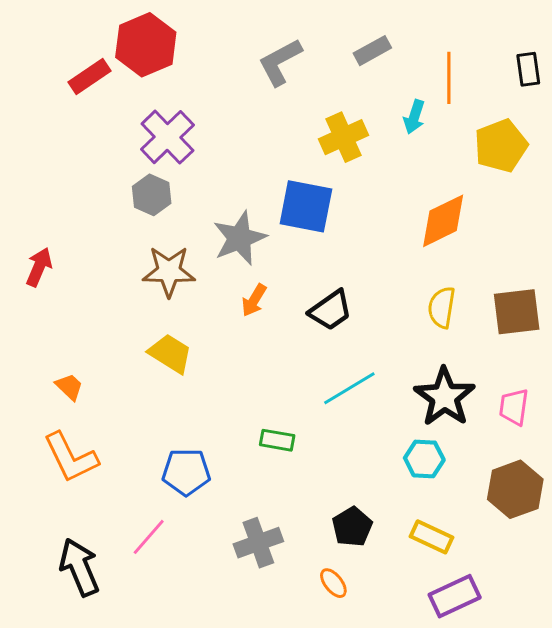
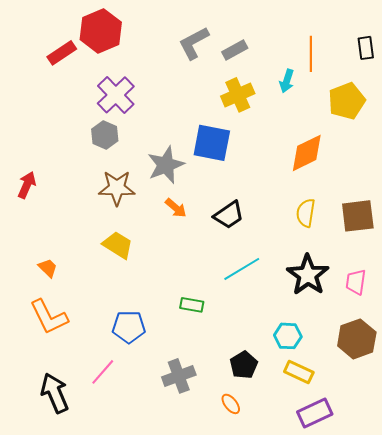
gray rectangle: (372, 51) -> (235, 50), moved
orange arrow: (254, 300) -> (176, 208), turned -80
cyan hexagon: (424, 459) -> (288, 336), moved

